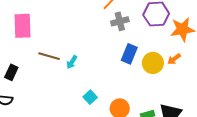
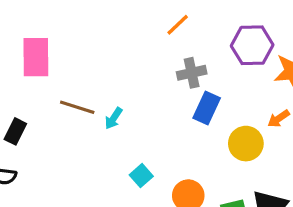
gray cross: (120, 21) -> (192, 73), moved
yellow circle: (153, 63) -> (246, 144), moved

